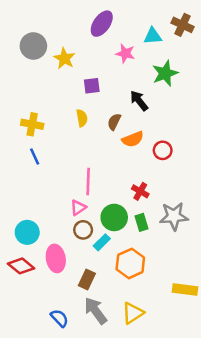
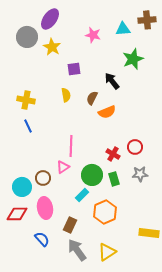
purple ellipse: (102, 24) -> (50, 19), moved
brown cross: (183, 25) -> (147, 20), turned -30
pink star: (125, 53) -> (93, 35), moved
red circle: (163, 150) -> (135, 147), moved
gray star: (174, 216) -> (140, 174), size x0.7
brown circle: (83, 230) -> (43, 178), moved
red diamond: (21, 266) -> (17, 214), turned -40
blue semicircle: (59, 318) -> (42, 239), moved

